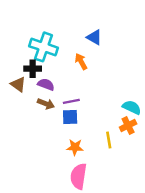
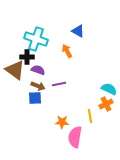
brown triangle: (18, 84) -> (15, 70), size x1.5
blue square: (70, 117) -> (35, 98), moved
pink semicircle: (79, 176) -> (75, 137), moved

